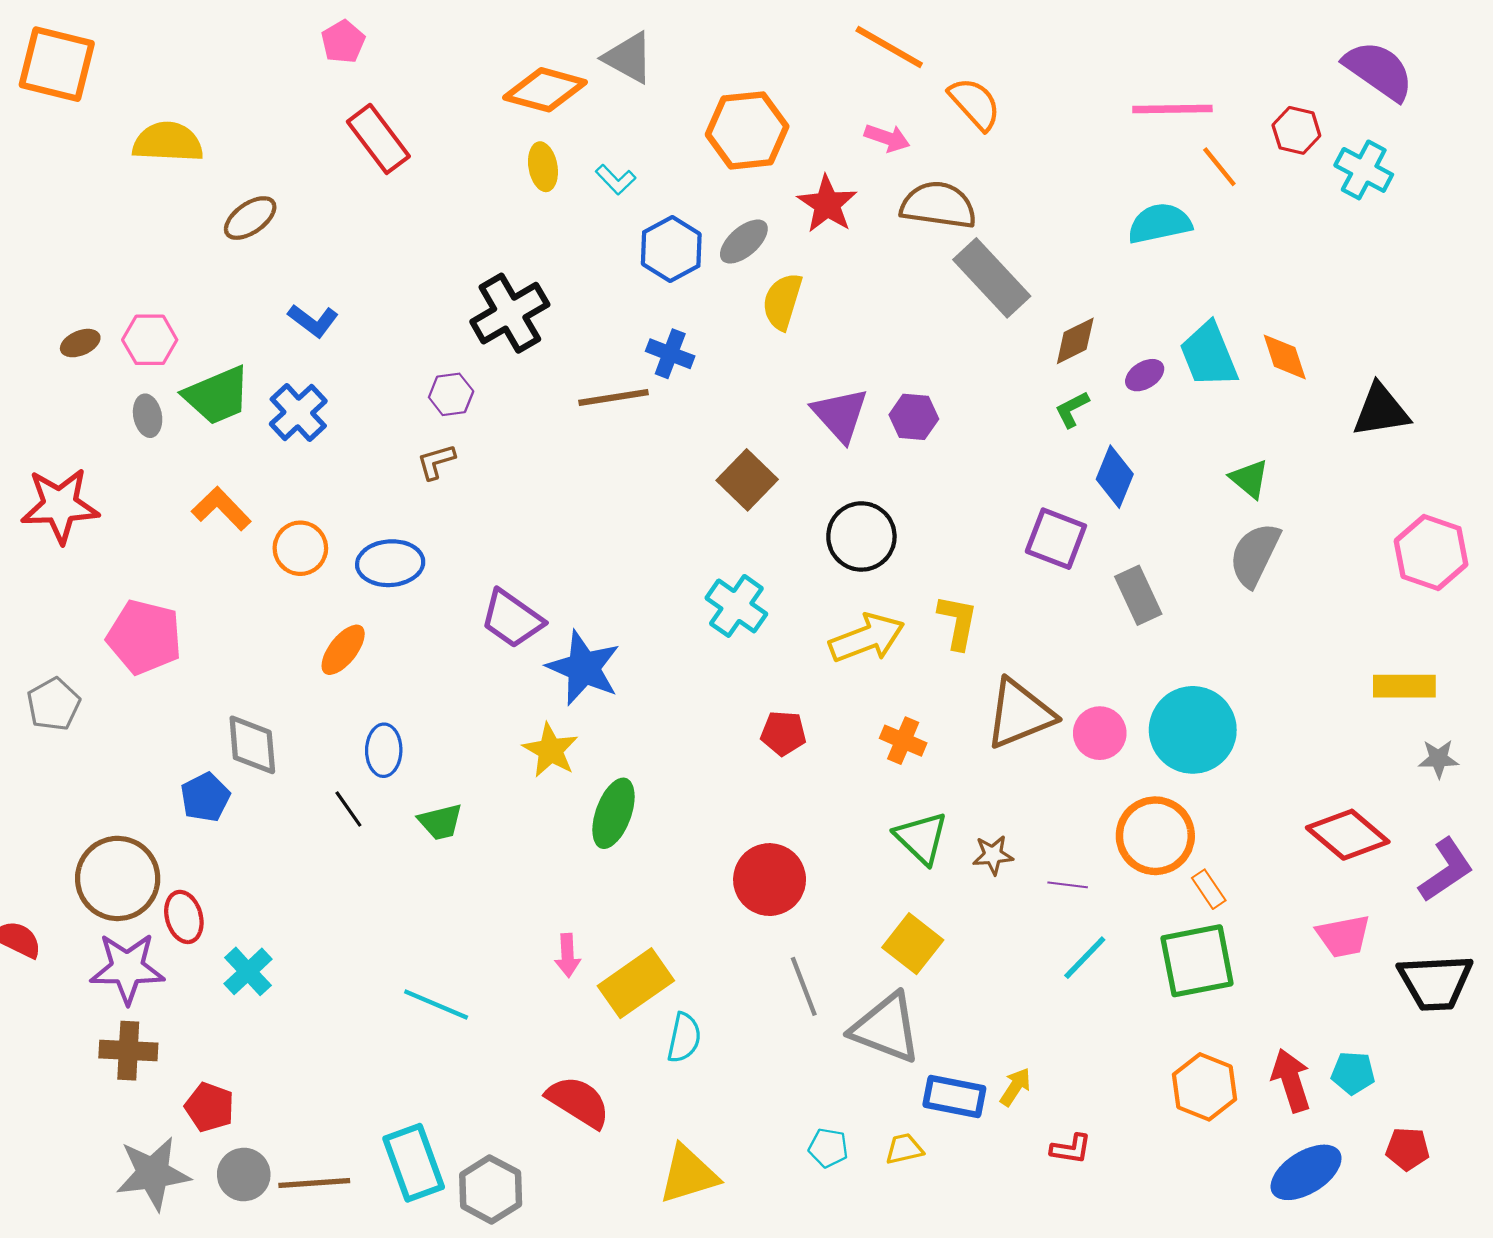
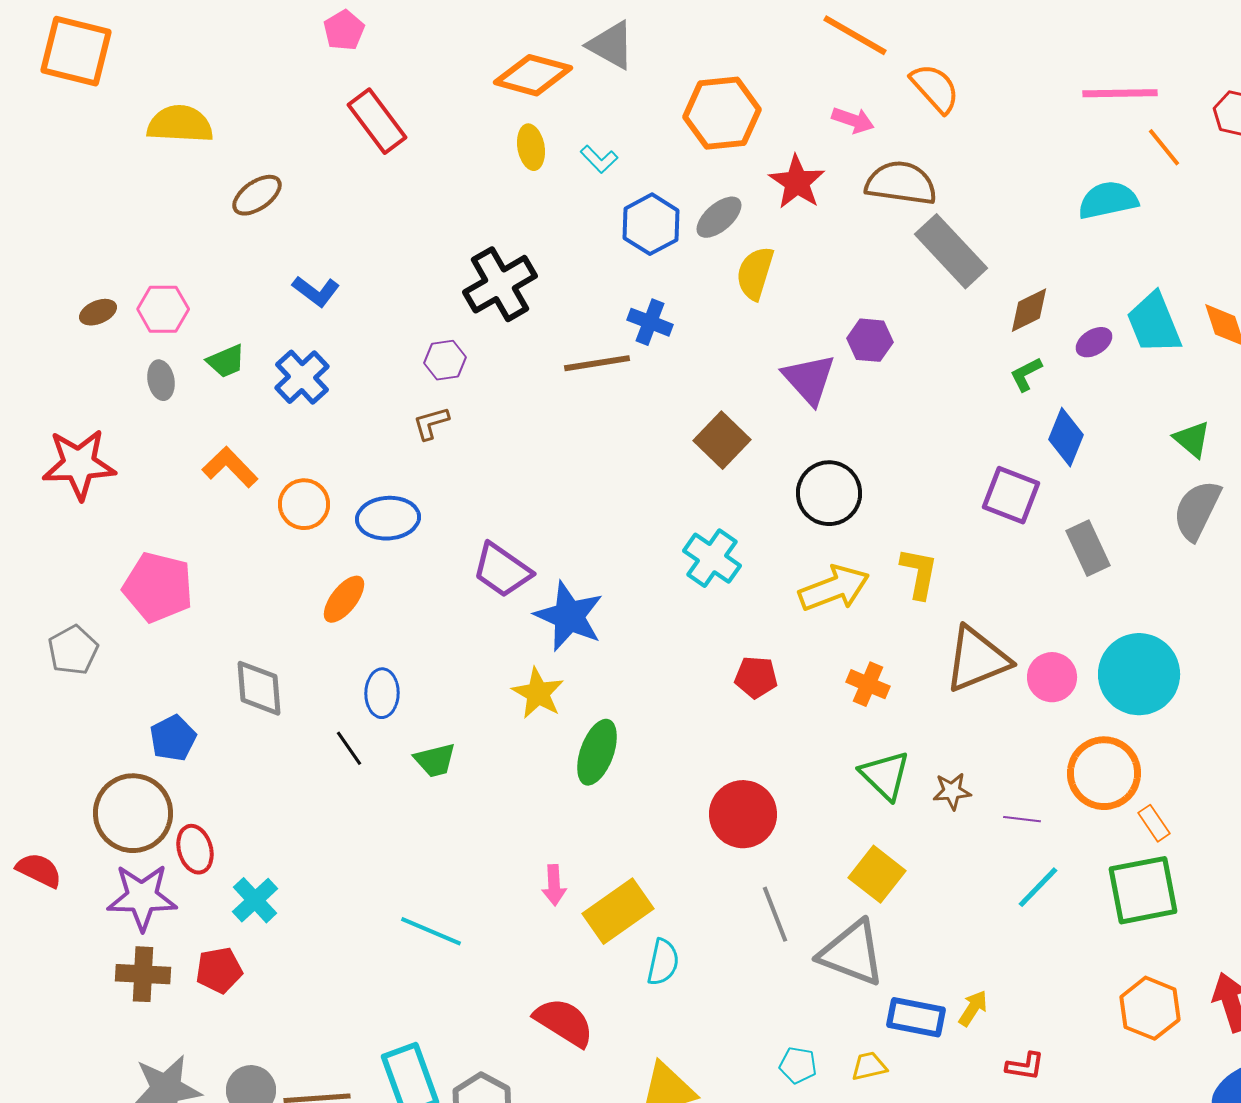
green trapezoid: (217, 395) -> (226, 361), size x0.6
purple hexagon: (914, 417) -> (870, 340), moved
blue pentagon: (205, 797) -> (173, 738), moved
red pentagon: (210, 1107) -> (219, 970), moved, turned -30

